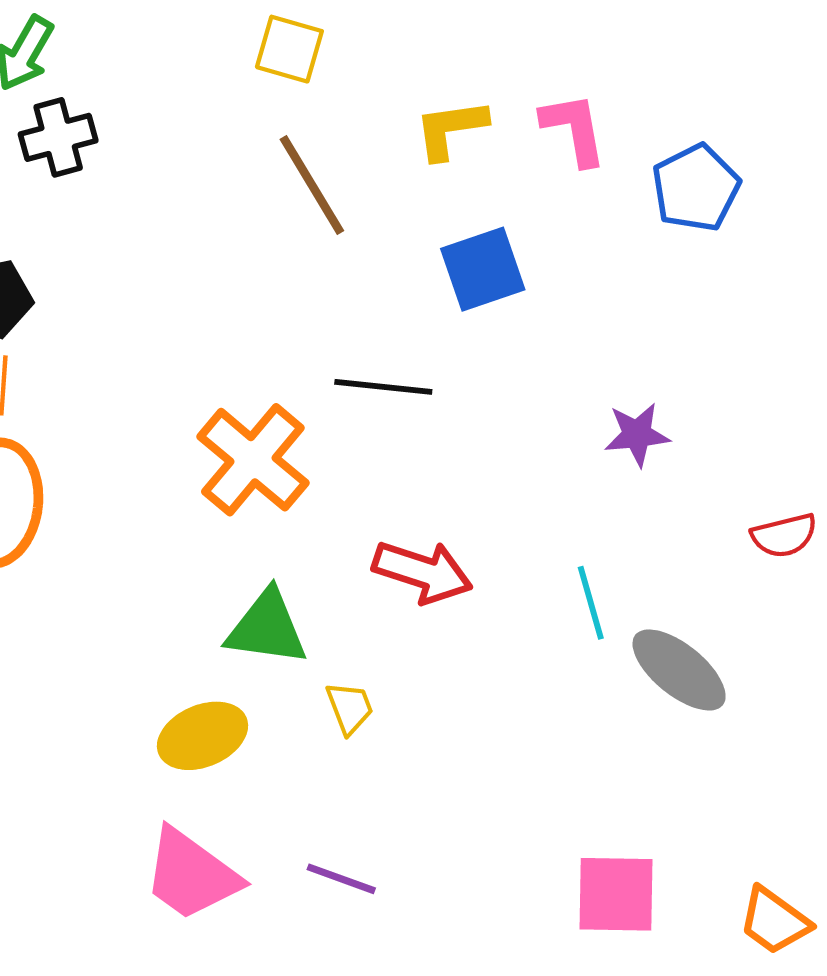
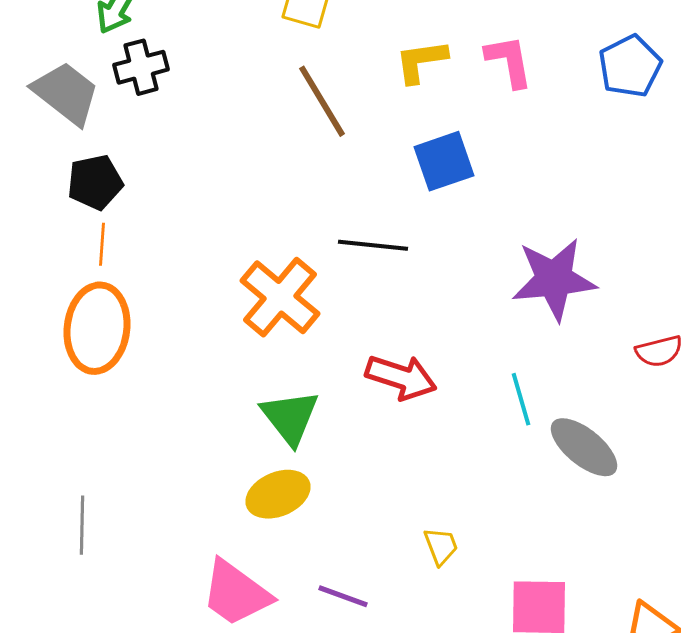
blue pentagon: (696, 188) -> (630, 66), moved
purple star: (637, 435) -> (554, 279), size x1.8
green triangle: (267, 628) -> (290, 417), turned 44
yellow trapezoid: (350, 708) -> (441, 546), moved
yellow ellipse: (203, 736) -> (278, 494), moved

